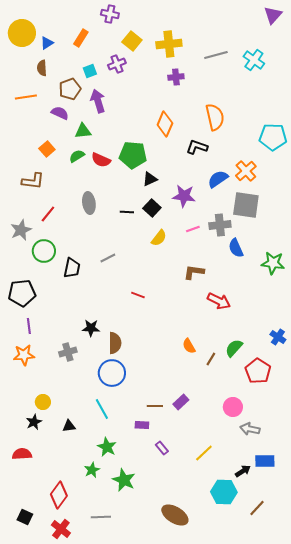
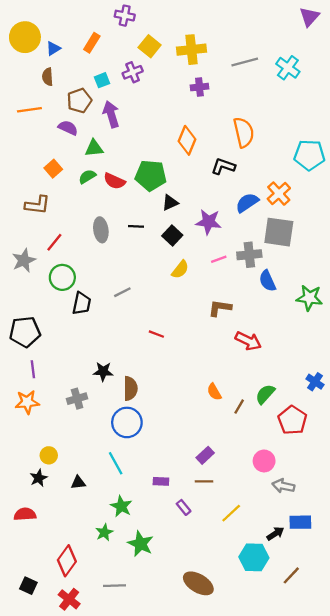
black line: (127, 212) -> (136, 226), moved
green circle: (44, 251) -> (62, 277), moved
brown line: (155, 406) -> (204, 481), moved

